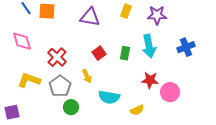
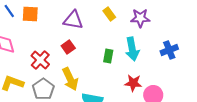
yellow rectangle: (126, 11) -> (109, 14), turned -56
red square: (99, 53) -> (68, 47), moved
yellow arrow: (87, 76) -> (70, 79), size x1.6

